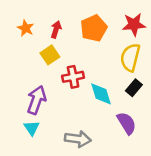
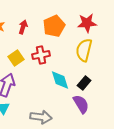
yellow square: (50, 55) -> (16, 58), moved
red cross: (73, 77) -> (41, 55), moved
black rectangle: (134, 88) -> (84, 83), moved

